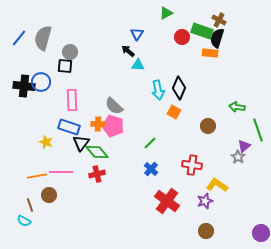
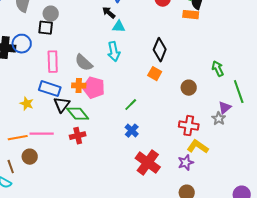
cyan arrow: (158, 90) -> (114, 52), moved
gray semicircle: (114, 106) -> (84, 63), moved
green arrow: (237, 107) -> (218, 69), turned 56
red cross: (192, 165) -> (189, 126), moved

